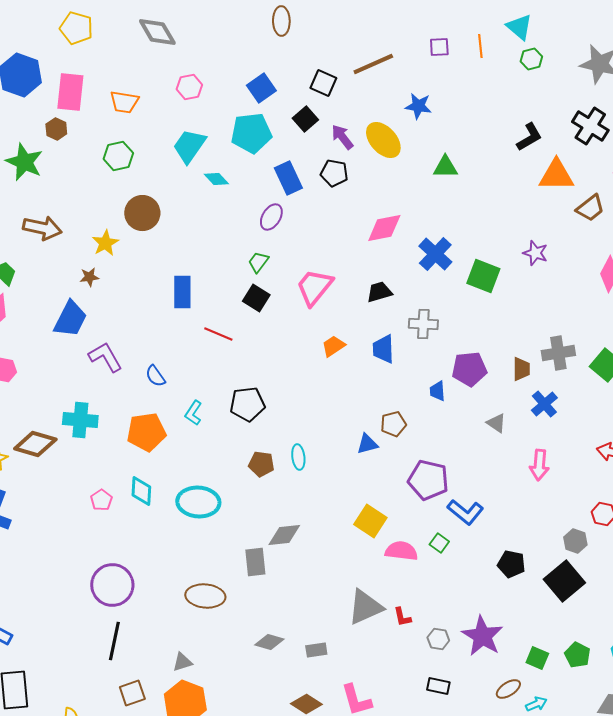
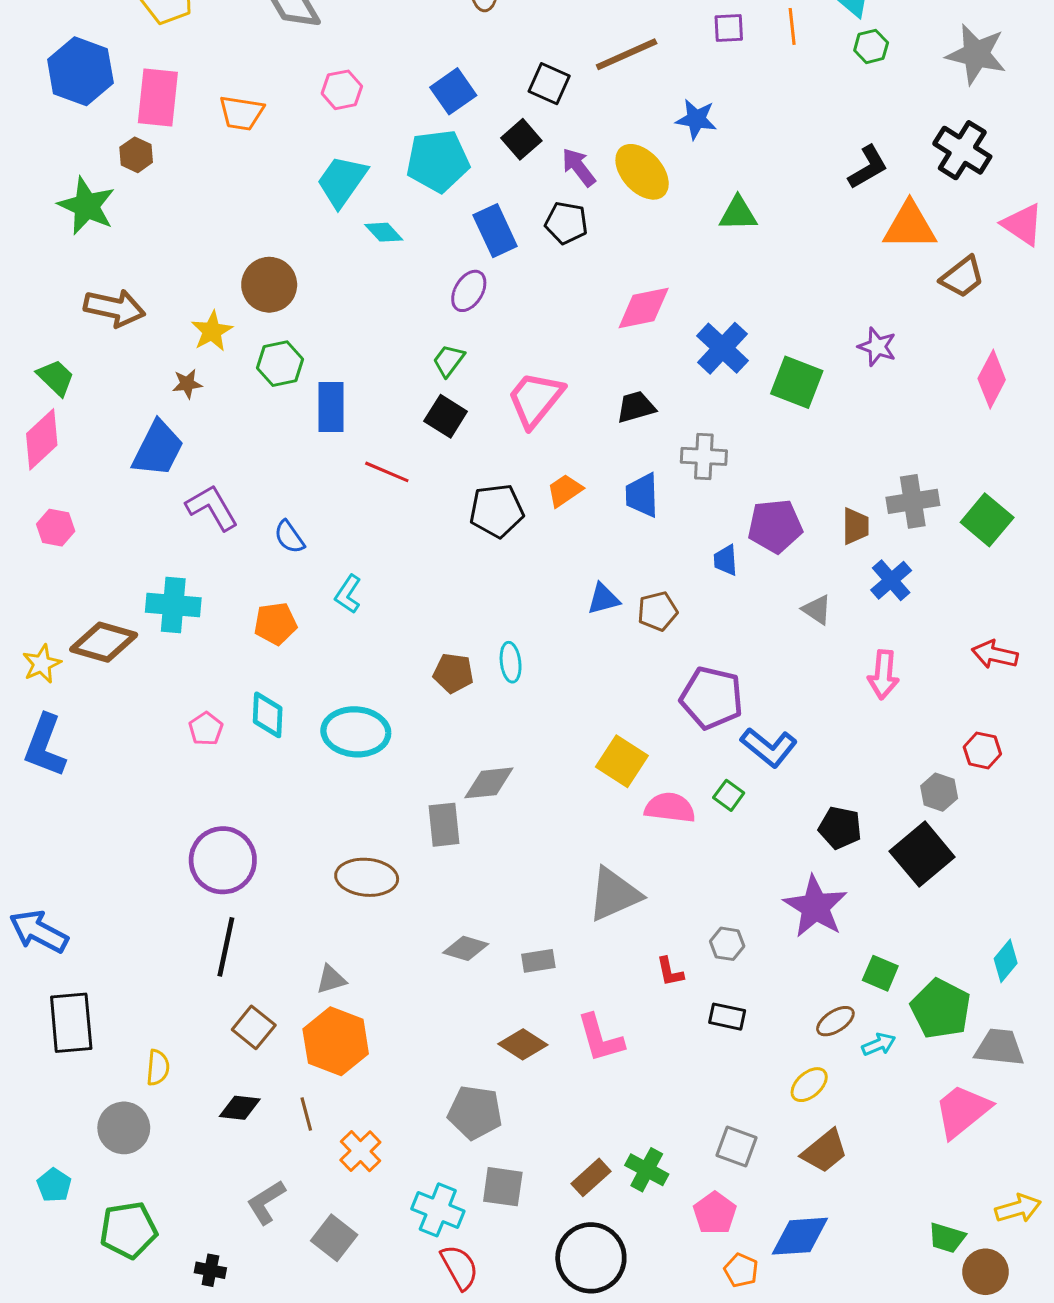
green hexagon: (118, 156) -> (280, 364), moved
black pentagon: (247, 404) -> (497, 511), moved
orange pentagon: (146, 432) -> (275, 624), size x0.7
blue triangle: (367, 444) -> (603, 599), moved
red L-shape: (402, 617) -> (670, 972), moved
purple star: (482, 636) -> (815, 907), moved
green pentagon: (577, 655) -> (941, 1009), moved, size x1.5
brown square: (132, 693) -> (254, 1027), turned -32

